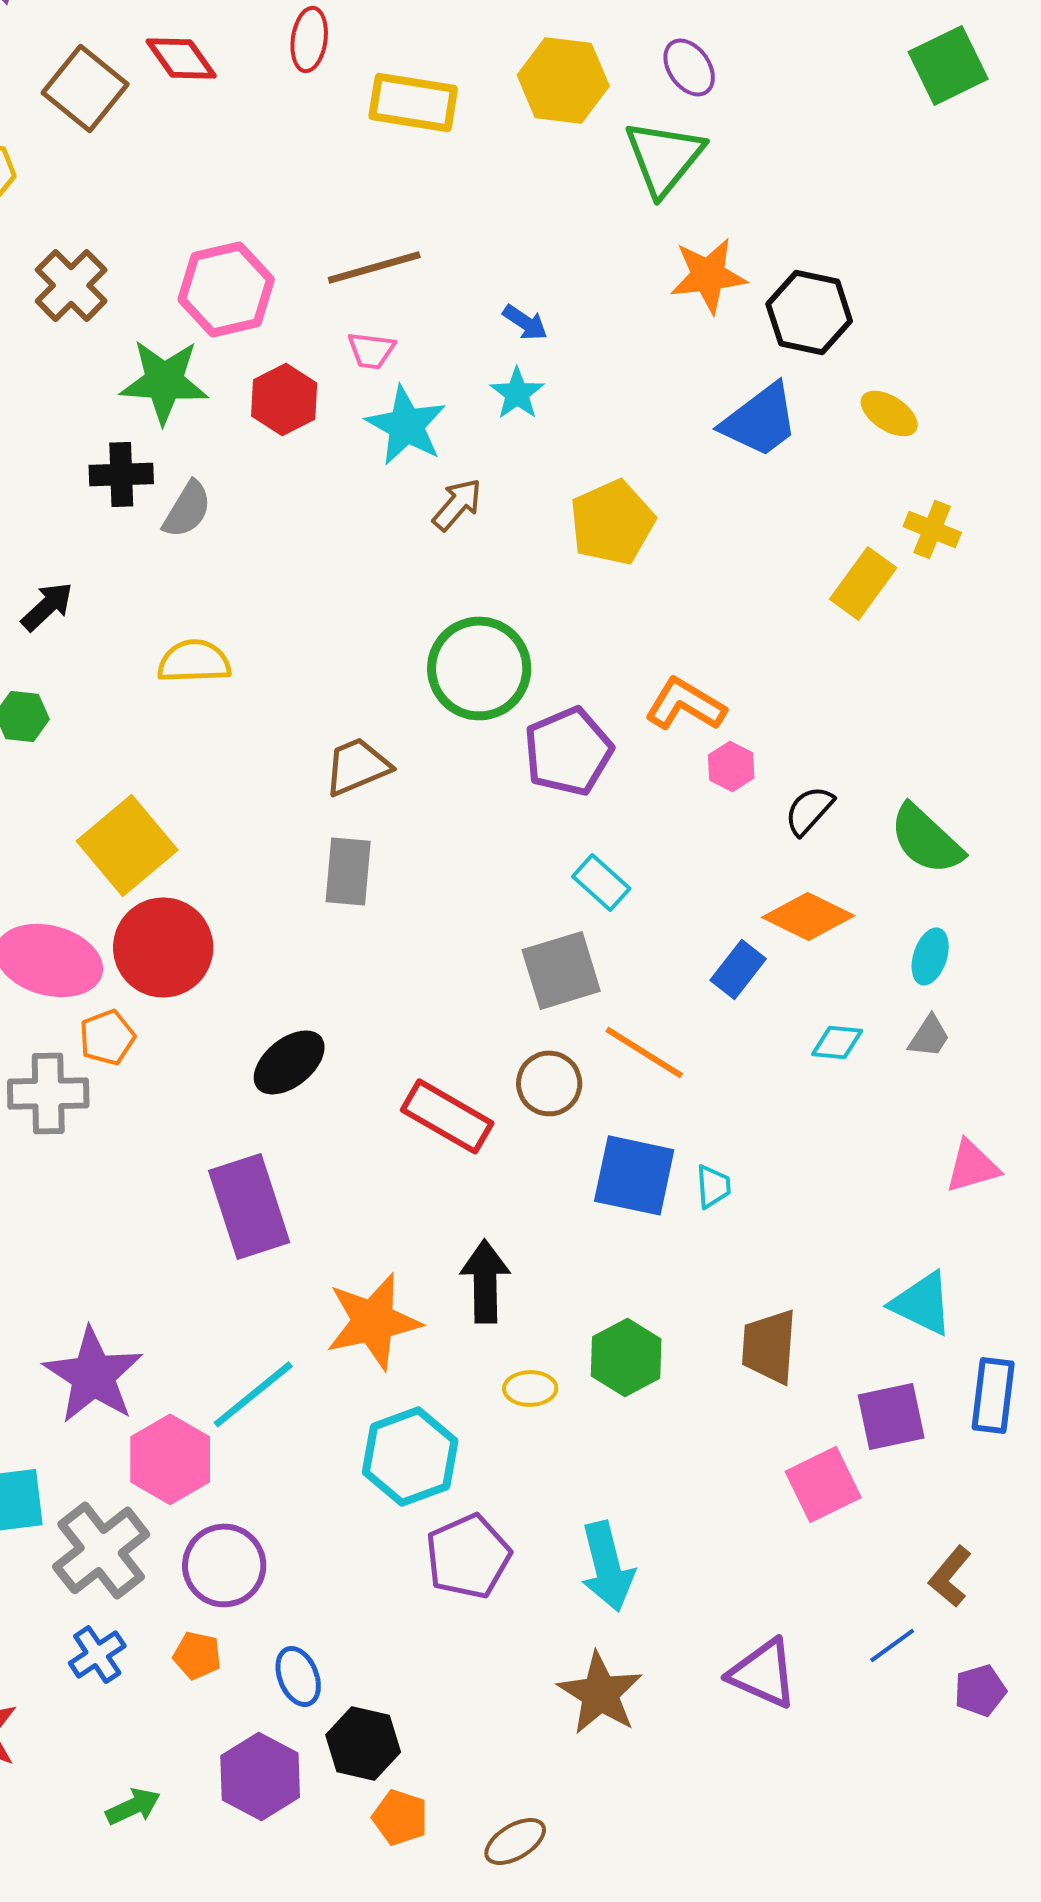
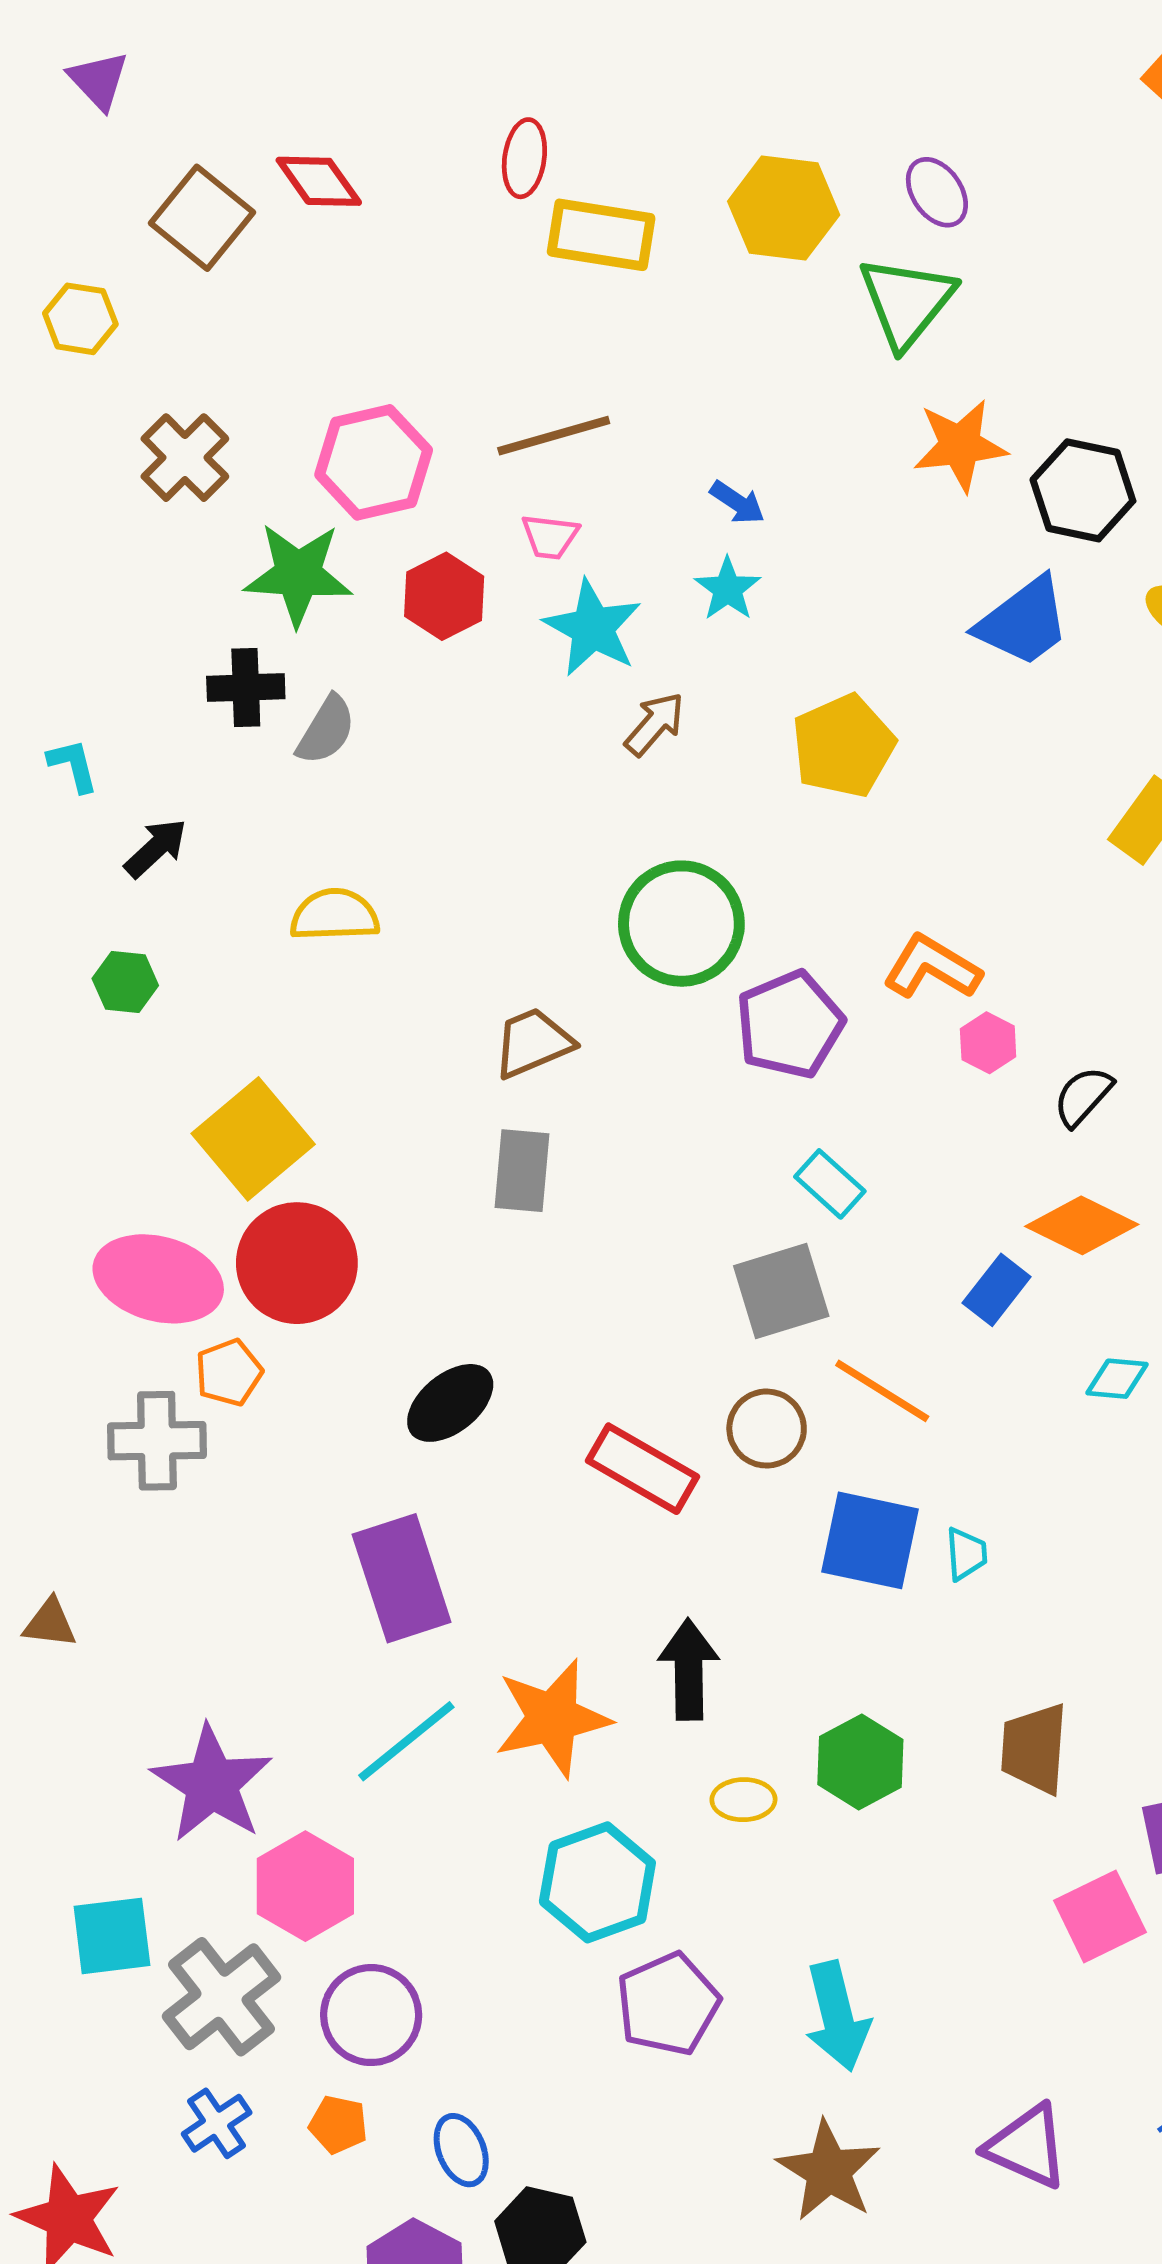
red ellipse: (309, 39) -> (524, 158), moved
cyan line: (253, 1394) -> (406, 1741), moved

